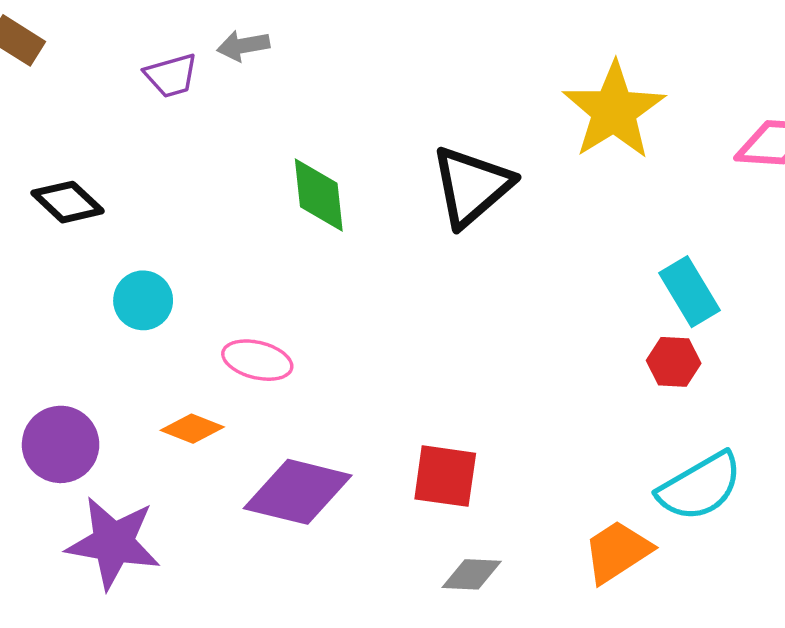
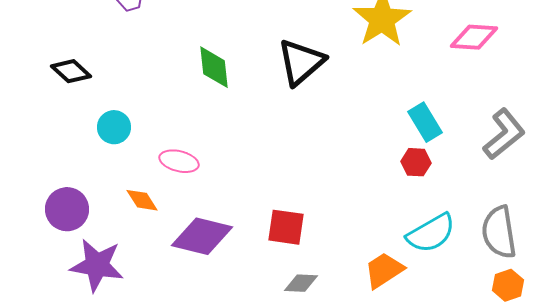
orange diamond: (192, 429) -> (142, 200), turned 36

